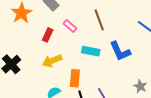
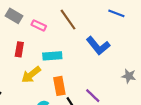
pink rectangle: (70, 26) -> (39, 25), moved
cyan rectangle: (91, 51) -> (52, 56), moved

